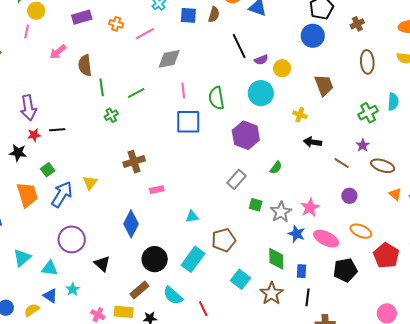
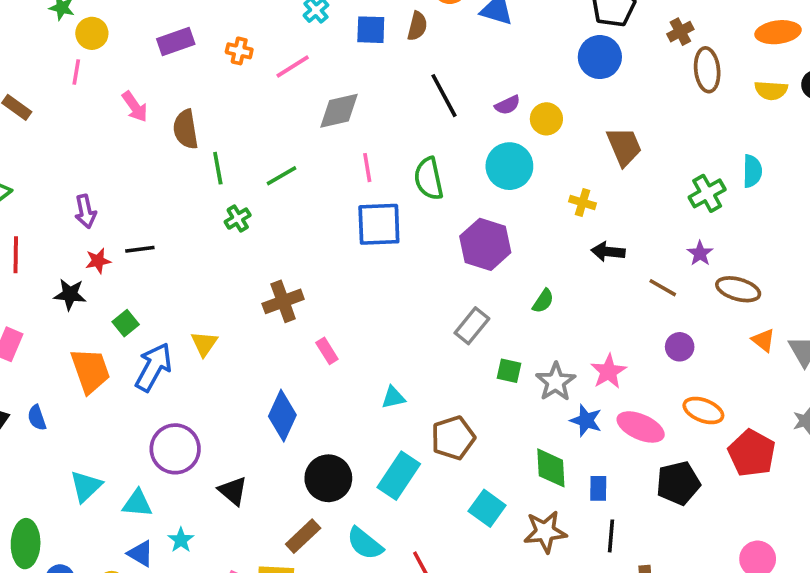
black line: (239, 46) -> (444, 96), moved
pink arrow: (58, 52) -> (135, 107), turned -84
brown ellipse: (367, 62) -> (707, 70), moved
purple arrow: (28, 108) -> (85, 211), size x0.7
pink rectangle: (157, 190) -> (327, 351), turned 72
brown star: (272, 293) -> (545, 532), turned 30

